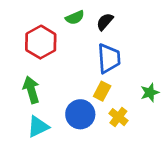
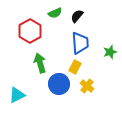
green arrow: (31, 90) -> (40, 63), moved
green star: (150, 92) -> (110, 52), moved
cyan triangle: (38, 127) -> (17, 95), moved

